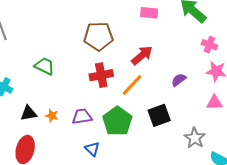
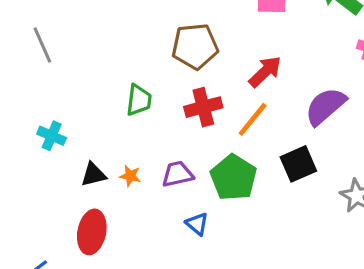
green trapezoid: (44, 66) -> (139, 100), moved, turned 75
purple semicircle: (179, 80) -> (325, 106), size x1.8

